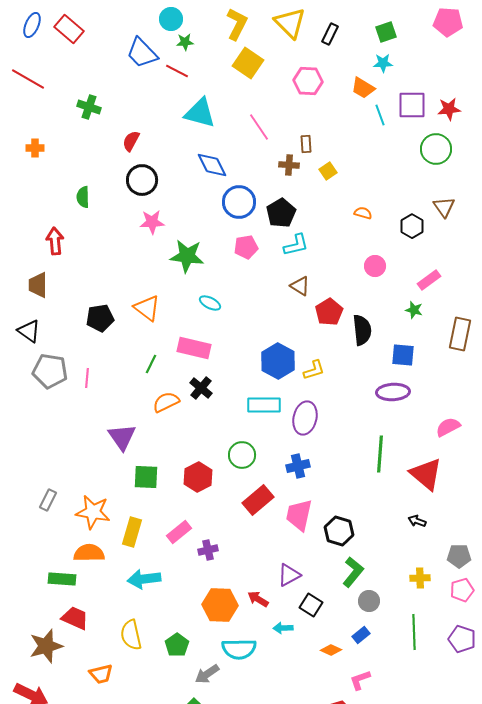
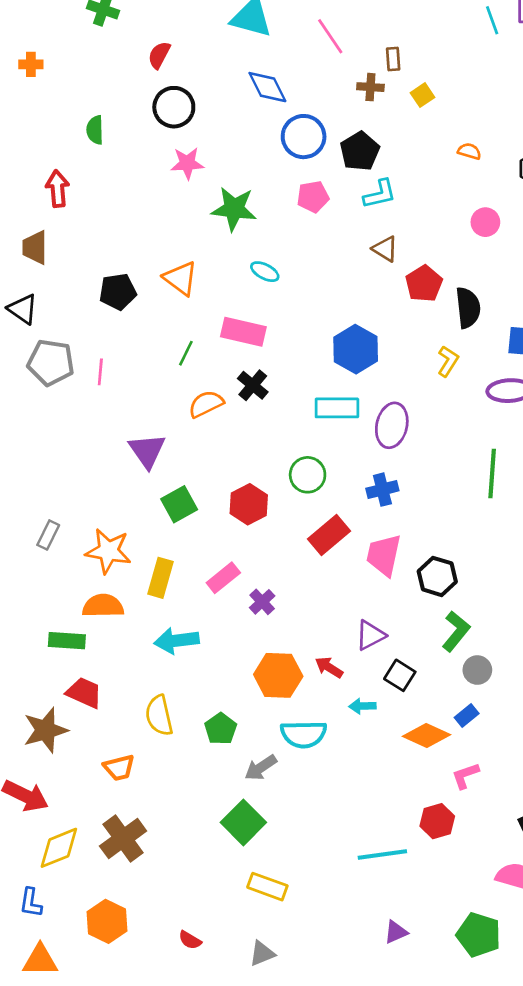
yellow L-shape: (314, 370) -> (448, 361), moved, turned -40
green square: (146, 477) -> (179, 504), turned -32
purple cross: (208, 550) -> (262, 602), turned -30
orange diamond: (331, 650) -> (427, 736), size x1.6

